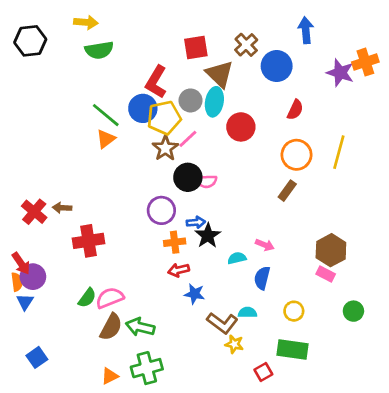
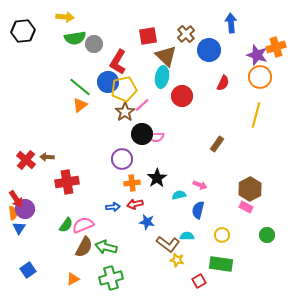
gray circle: (191, 100) -> (94, 44), moved
orange circle: (296, 155) -> (260, 77), moved
blue arrow: (196, 222) -> (113, 207), moved
orange triangle: (110, 376) -> (73, 279), moved

